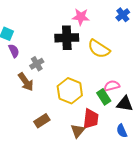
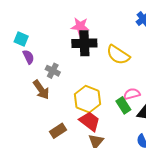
pink star: (81, 17) -> (80, 26), moved
gray cross: (37, 64) -> (53, 71), turned -32
red trapezoid: (91, 119) -> (90, 121), moved, turned -60

